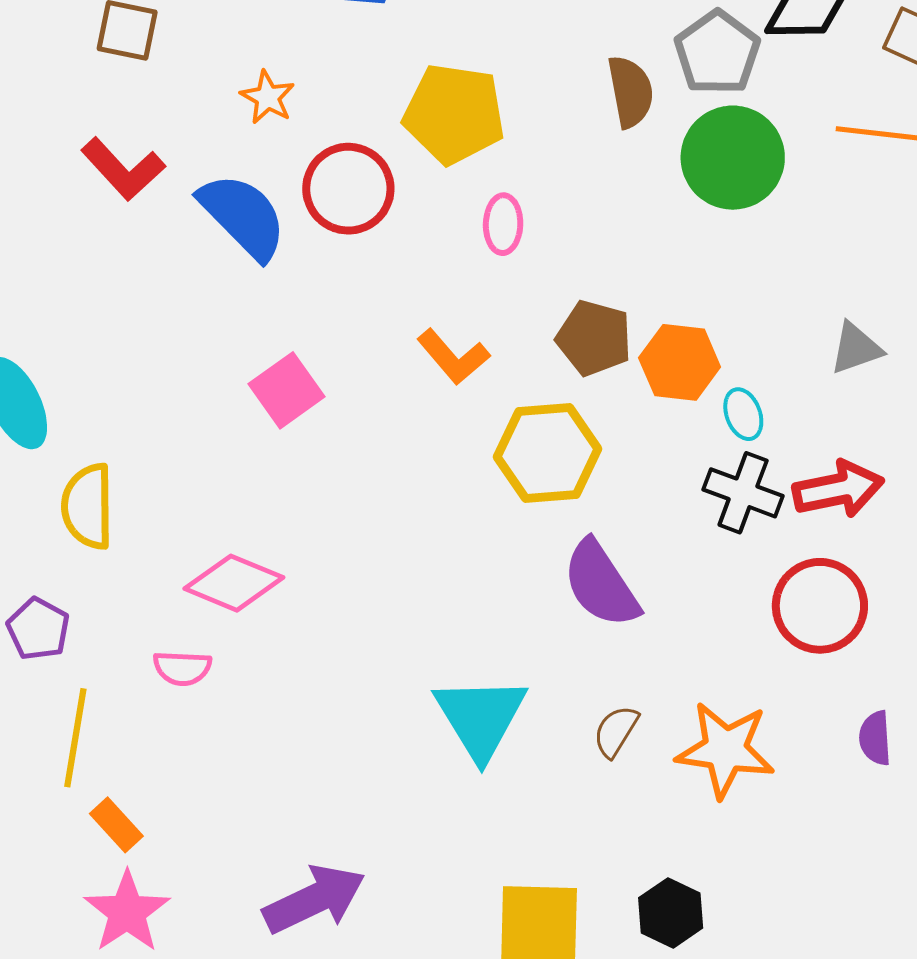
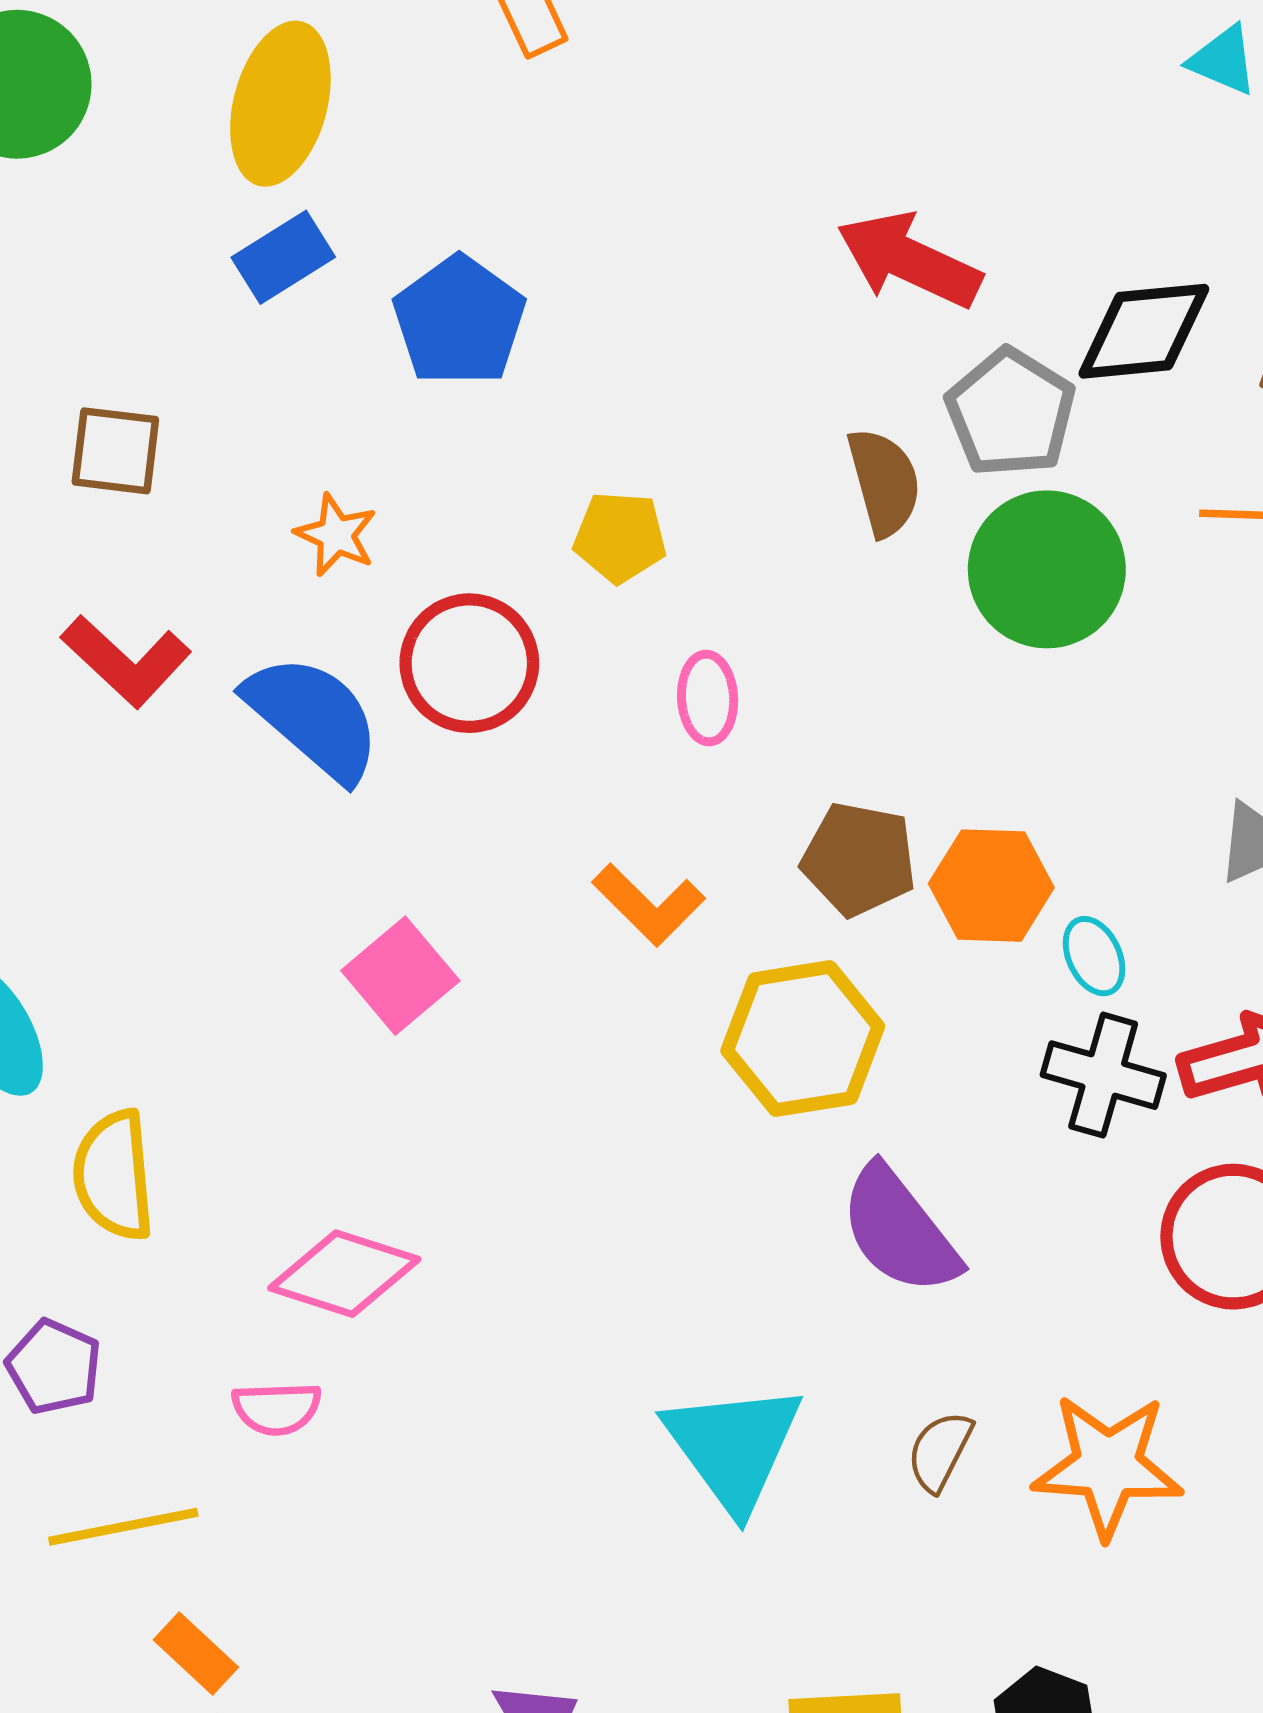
yellow pentagon: (454, 114) -> (620, 537), size x0.6
yellow line: (75, 738) -> (123, 1527), turned 74

